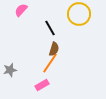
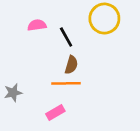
pink semicircle: (21, 10) -> (37, 25), moved, turned 40
orange line: (50, 63) -> (66, 83), turned 55

